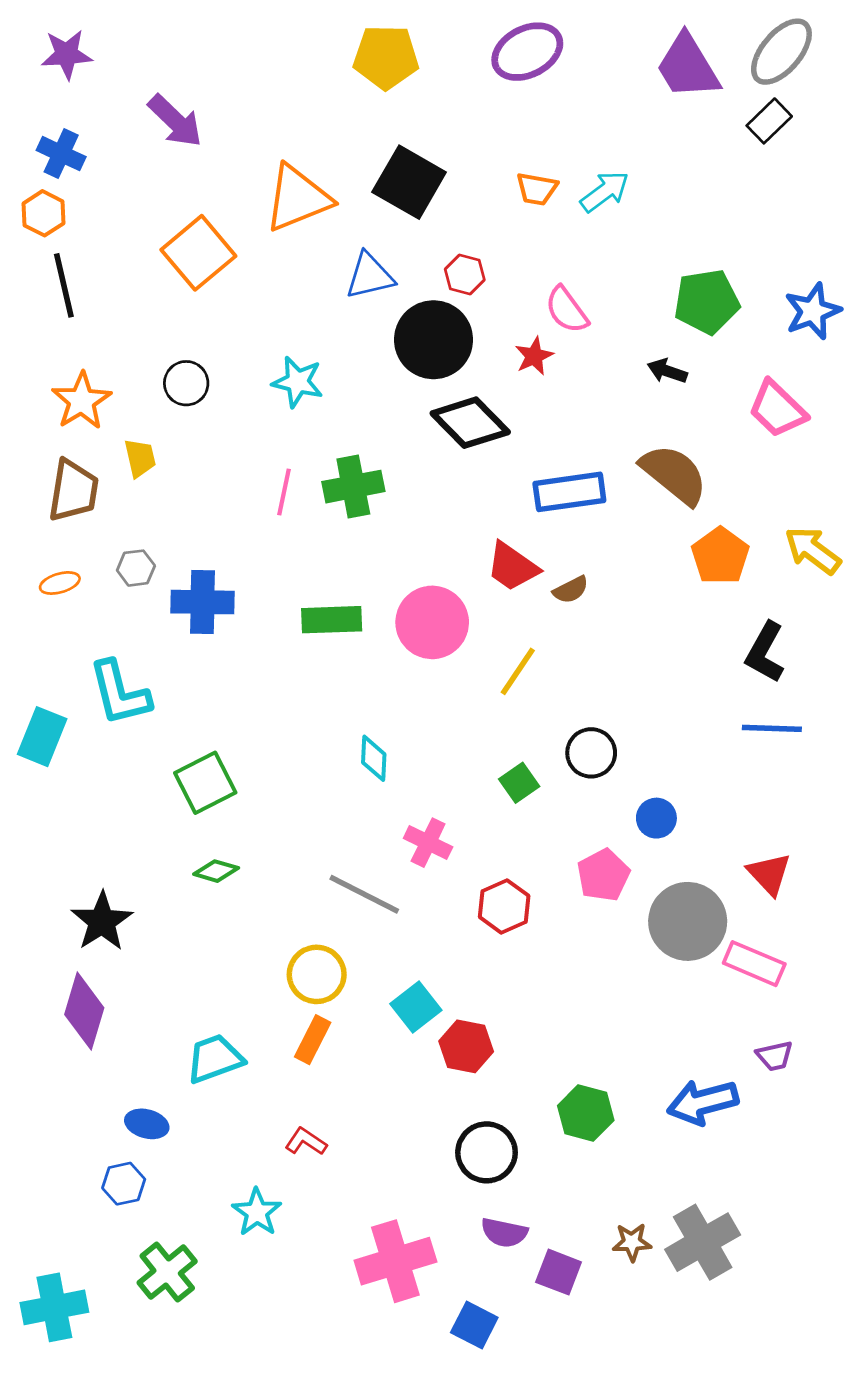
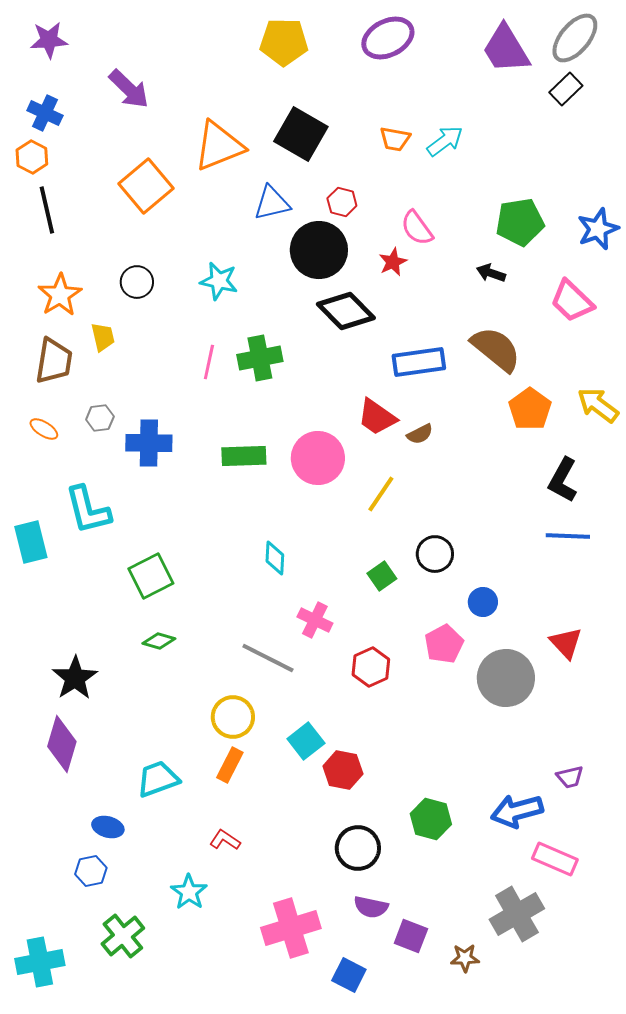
orange ellipse: (60, 583) -> (44, 429), turned 48
cyan rectangle: (42, 737) -> (31, 542), turned -36
pink rectangle: (754, 964) -> (555, 859), moved
brown star: (632, 1242) -> (465, 958), moved

